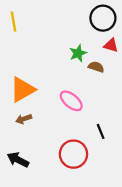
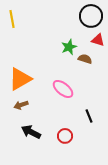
red circle: (73, 154) -> (65, 136), size x0.6
black arrow: (18, 160) -> (31, 132), moved

